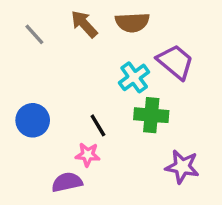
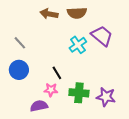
brown arrow: (84, 24) -> (49, 14), turned -36
gray line: (34, 34) -> (20, 43), moved
green cross: (151, 115) -> (79, 93), moved

